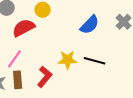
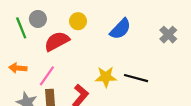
blue semicircle: (90, 25) -> (120, 29), moved

